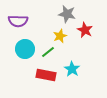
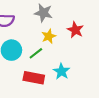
gray star: (67, 14) -> (43, 13), moved

